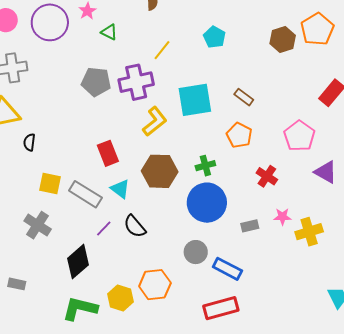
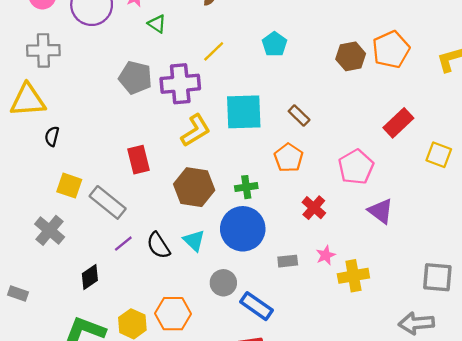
cyan triangle: (120, 189) -> (194, 241), moved
pink star: (282, 217) -> (326, 255), turned -30
black diamond: (78, 262) -> (90, 277), size x0.7

